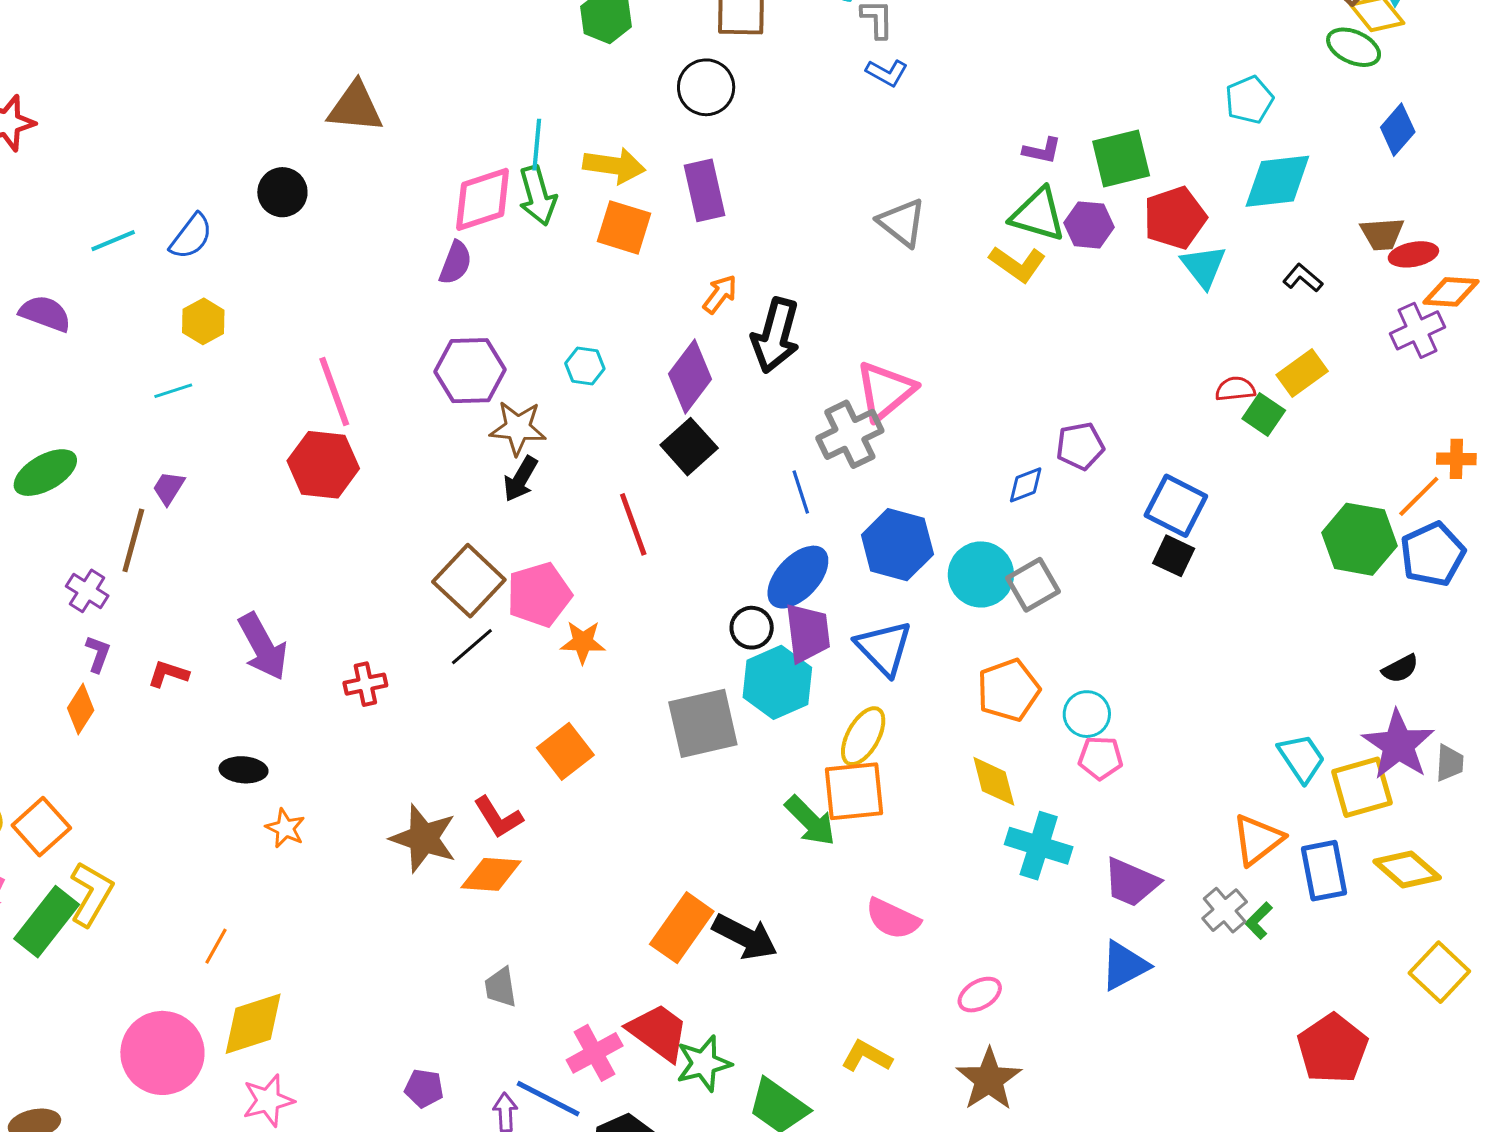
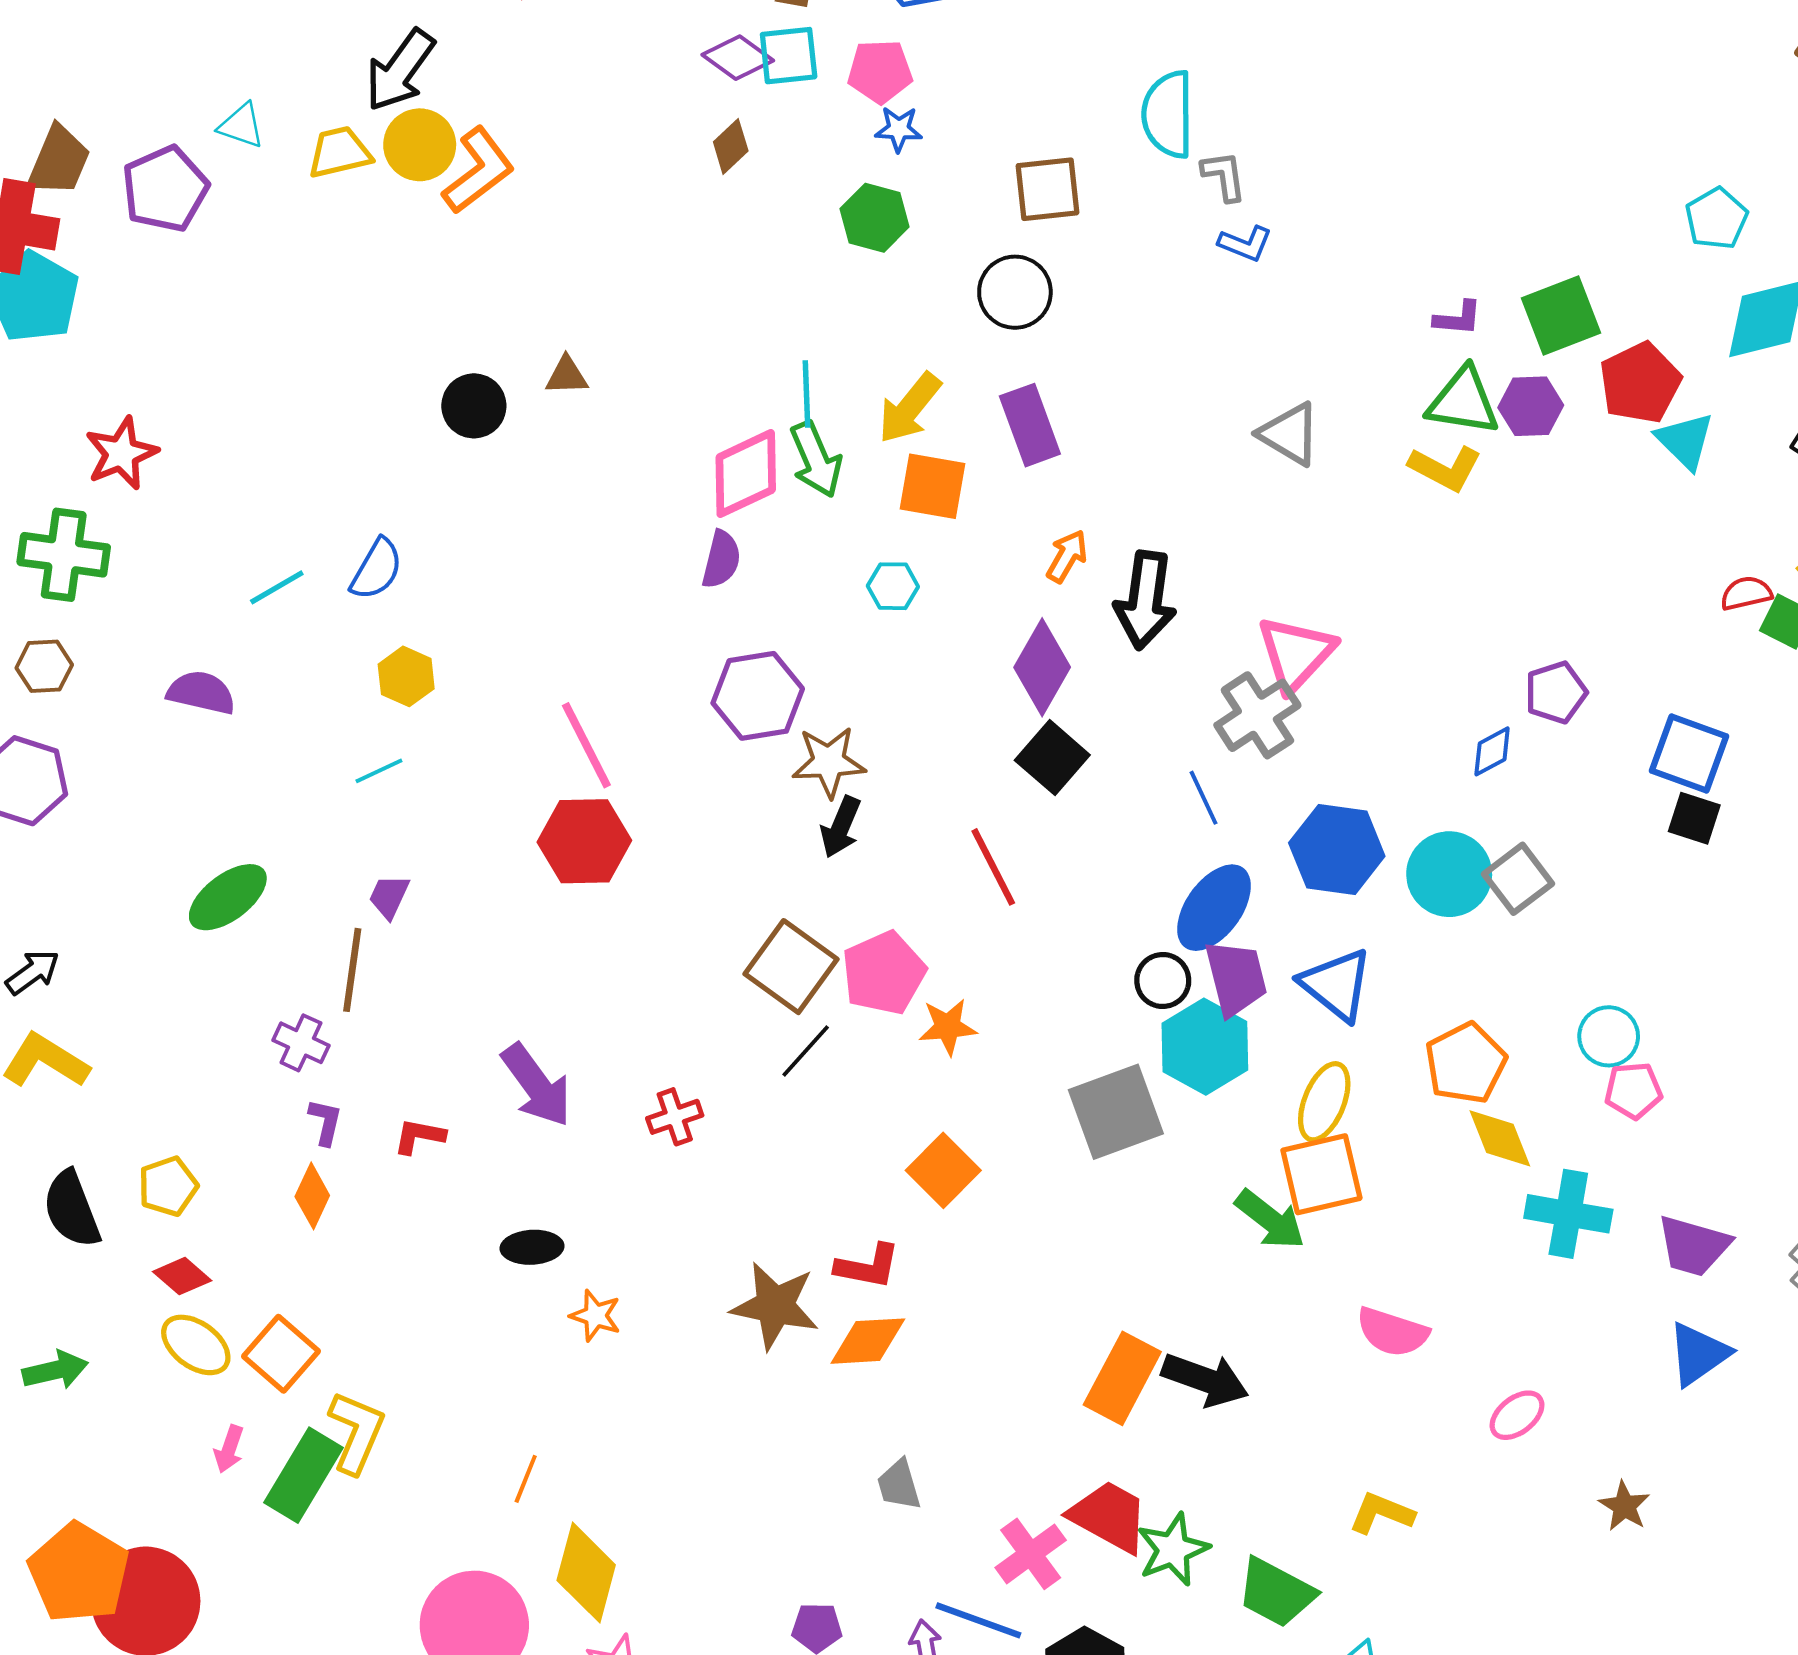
brown triangle: (355, 107) -> (567, 376), size x0.6
yellow arrow: (614, 166) -> (910, 408), turned 128
black circle: (282, 192) -> (474, 406), moved
cyan hexagon: (585, 366) -> (893, 586), moved
orange pentagon: (1008, 690) -> (1466, 1063), moved
red L-shape: (498, 817) -> (868, 1266), turned -40
yellow diamond: (253, 1024) -> (586, 1573), turned -50
brown star: (989, 1079) -> (1624, 1506), moved, size x0.6

